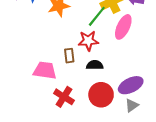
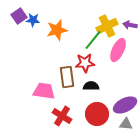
brown rectangle: (69, 56) -> (67, 77), size x1.5
gray triangle: (132, 105) -> (126, 124), turned 40

